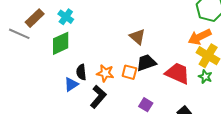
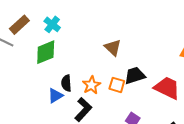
brown triangle: (137, 37) -> (113, 48), moved
orange star: (105, 73) -> (91, 85), turned 30

